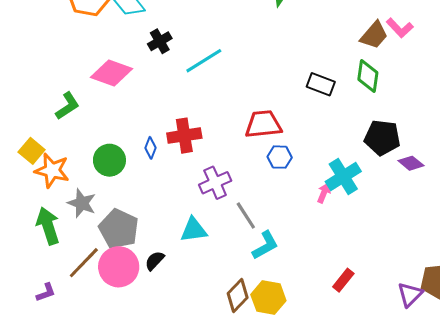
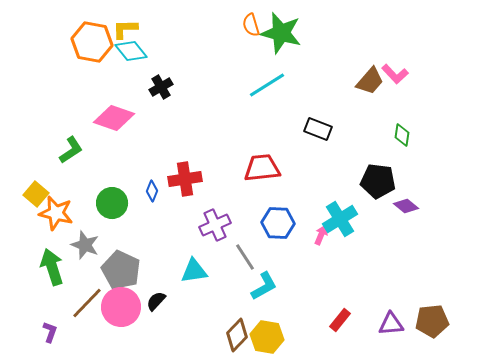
cyan line: (204, 61) -> (267, 85), moved
green diamond: (368, 76) -> (402, 135), moved, size x0.7
blue hexagon: (280, 157) -> (278, 223), moved, size x1.4
purple L-shape: (46, 292) -> (50, 332), turned -50
purple triangle: (410, 294) -> (391, 324), moved, turned 40

